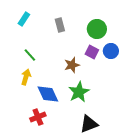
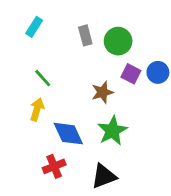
green circle: (97, 29) -> (118, 41), moved
black triangle: (89, 124) -> (104, 176), moved

